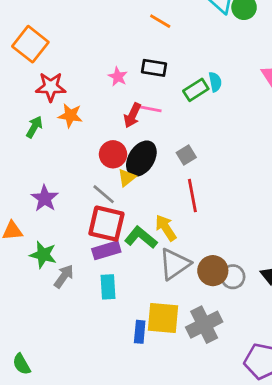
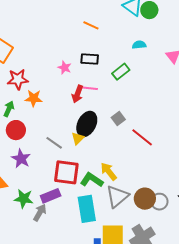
cyan semicircle: (215, 82) -> (139, 45), moved, turned -80
red circle: (113, 154) -> (16, 130), moved
gray line: (104, 194) -> (54, 143), moved
red line: (192, 196) -> (142, 137), moved, turned -35
purple rectangle: (106, 250) -> (51, 196), moved
cyan rectangle: (108, 287) -> (87, 209), moved, size x1.5

